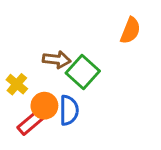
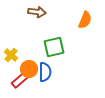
brown arrow: (57, 60) -> (37, 12), moved
green square: (83, 72) -> (54, 47), turned 35

